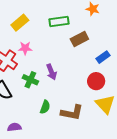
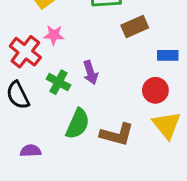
blue rectangle: (103, 57) -> (168, 55), turned 32
green semicircle: (45, 107) -> (78, 124), size x1.5

